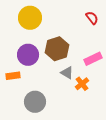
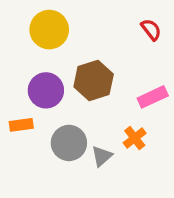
gray triangle: (67, 73) -> (102, 156), moved, turned 48
gray circle: (35, 102) -> (69, 143), moved

